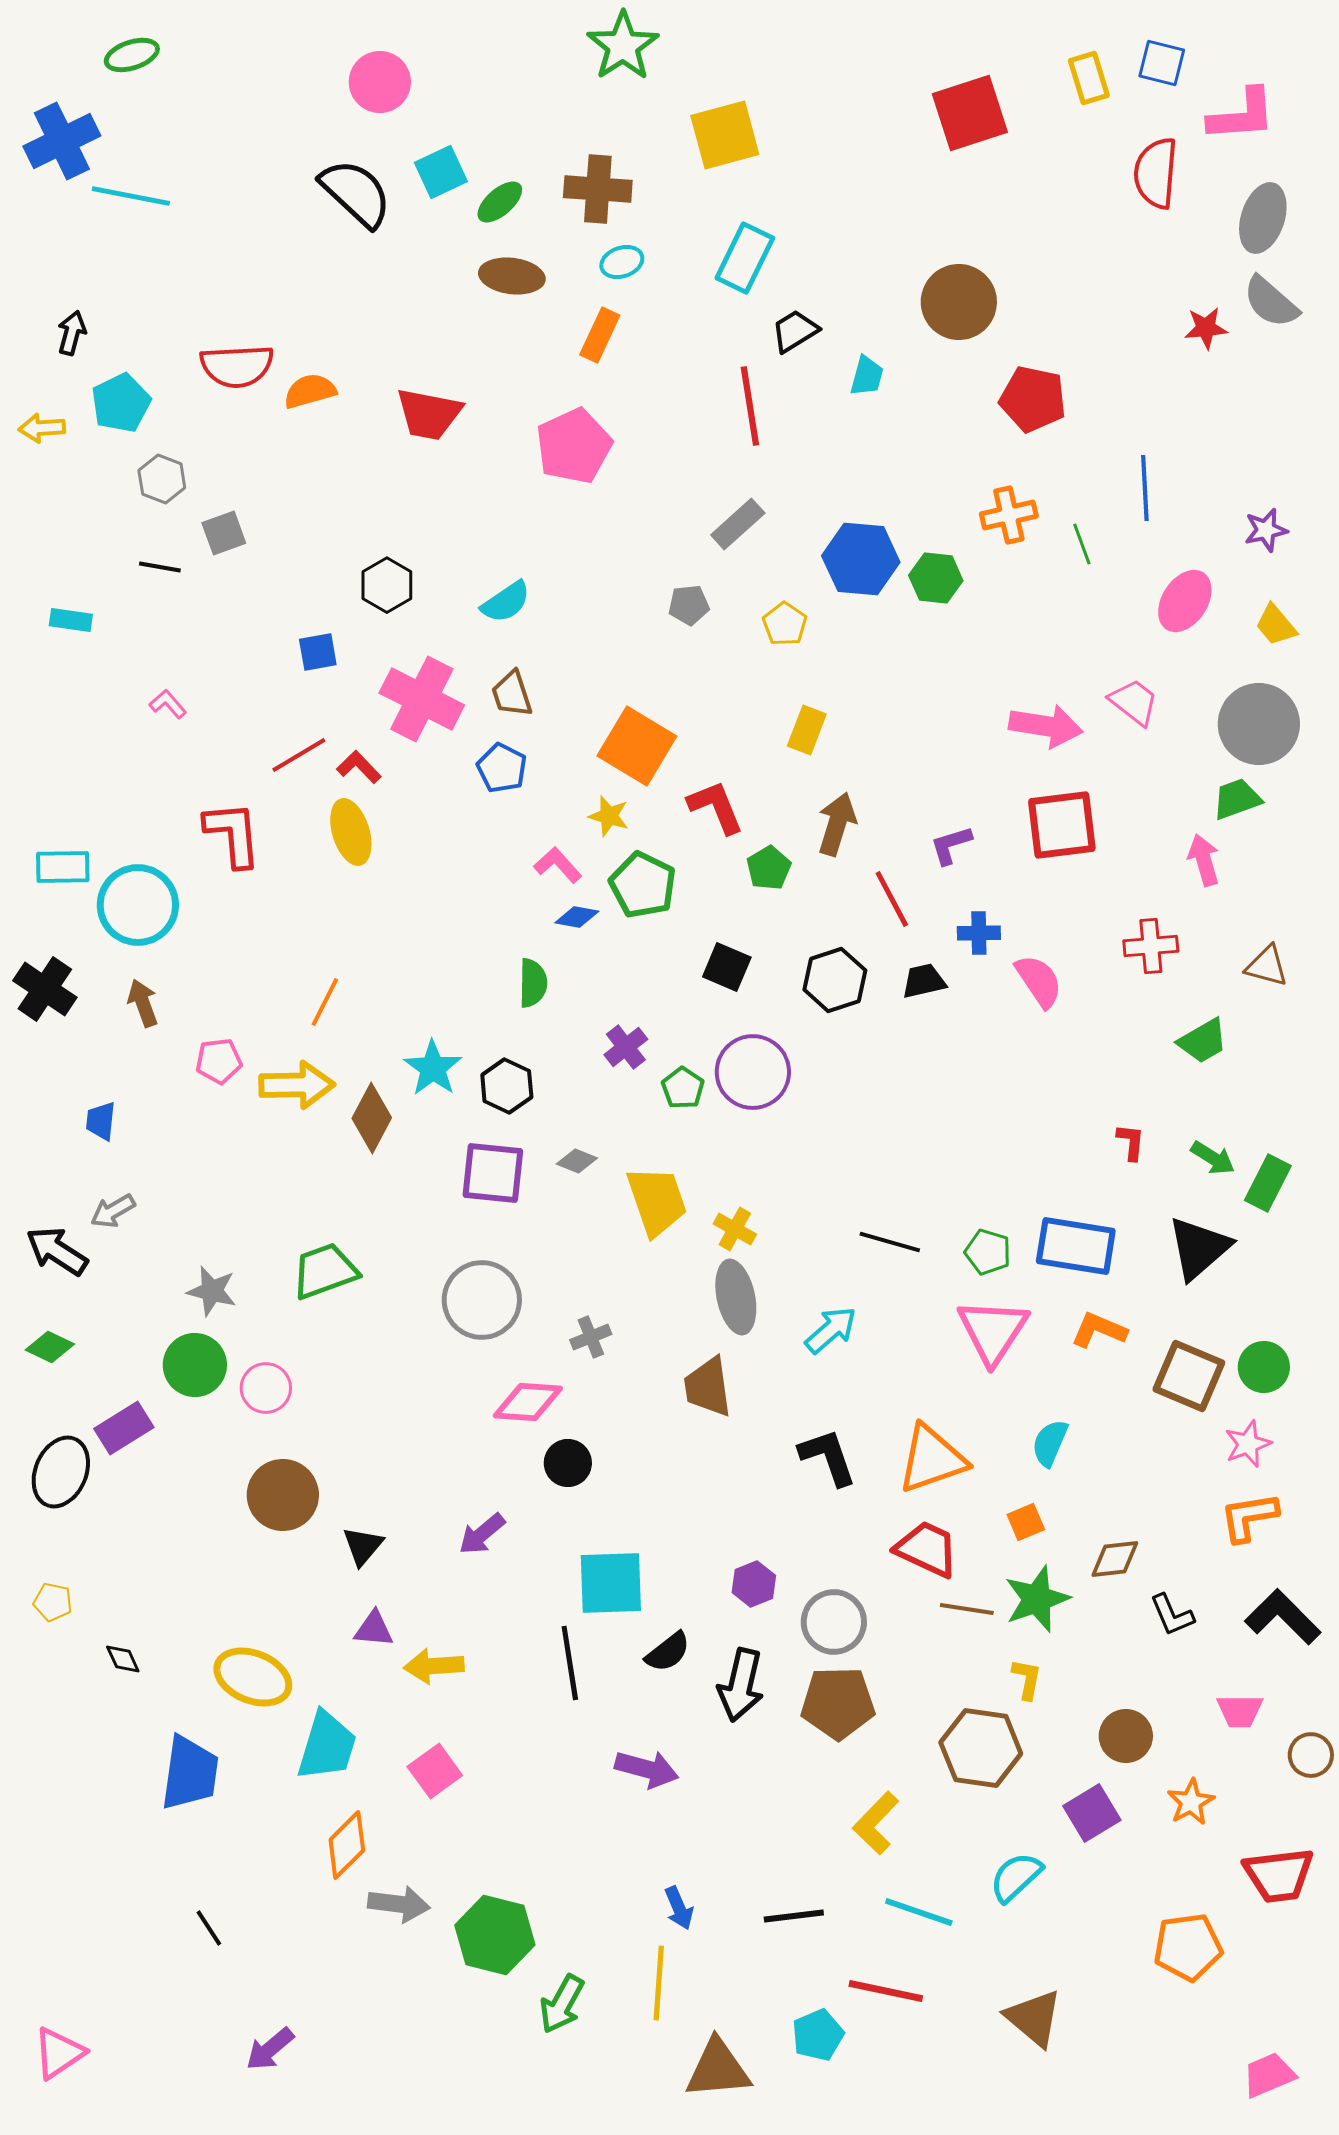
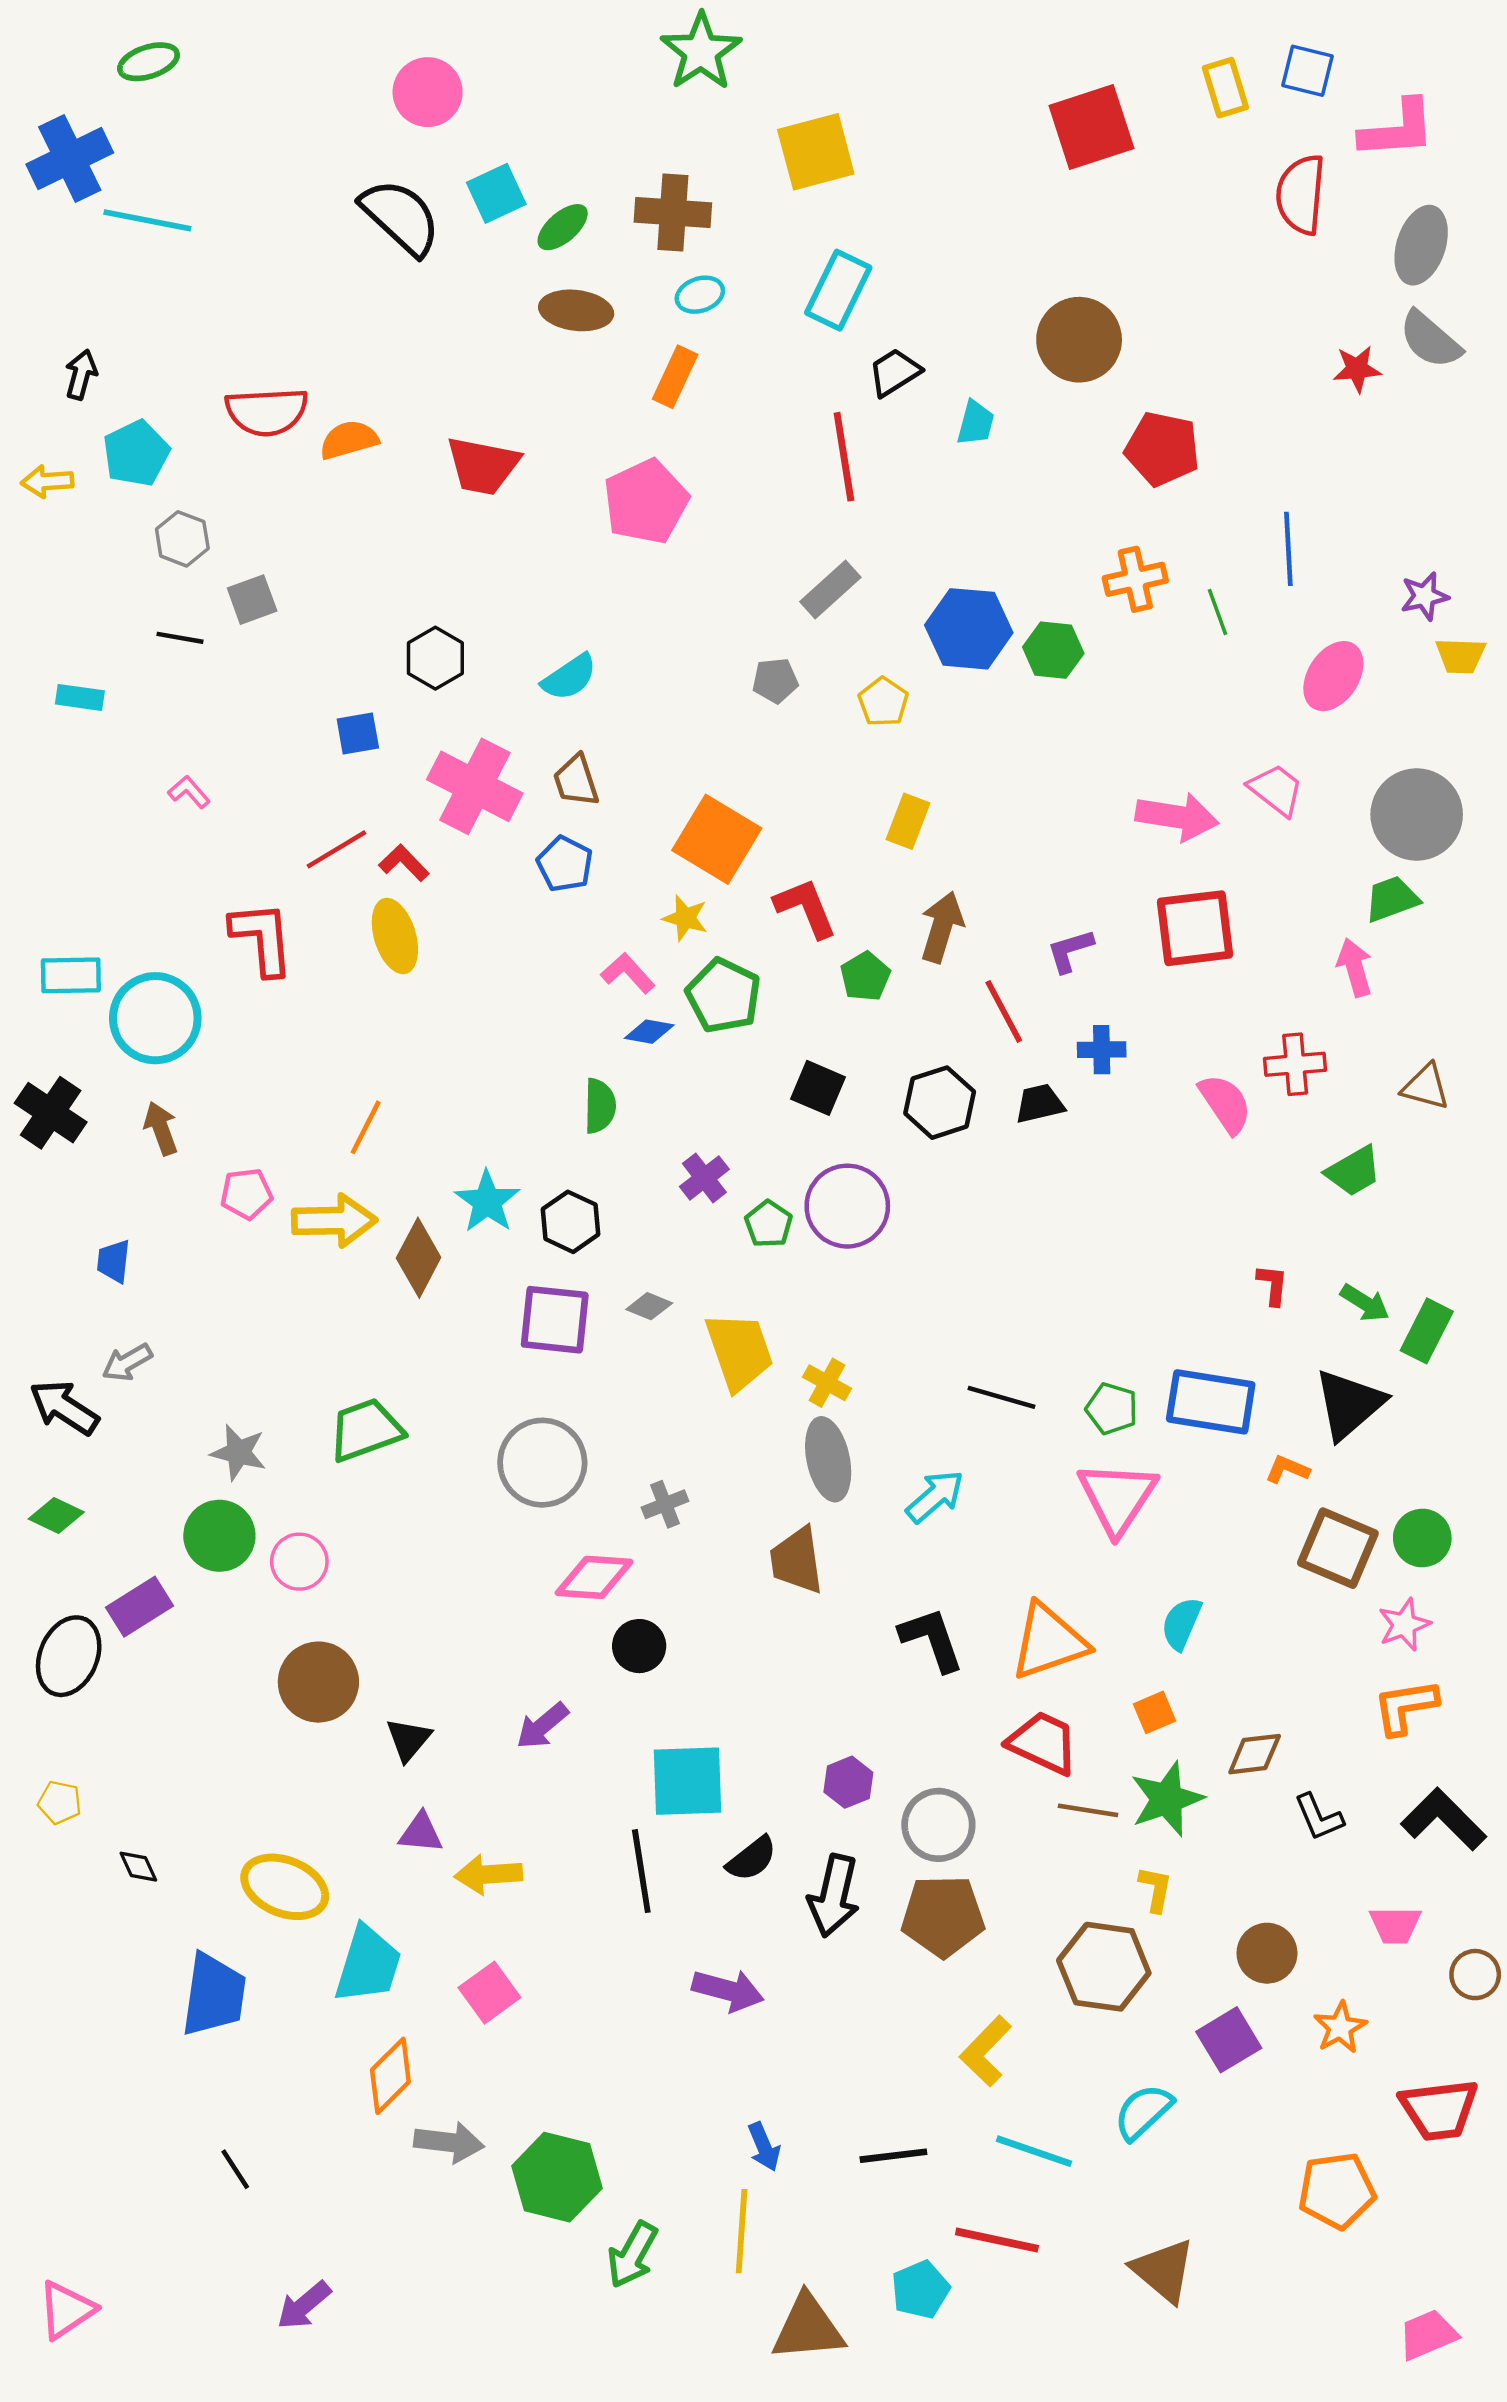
yellow trapezoid: (1276, 625) -> (1461, 656), moved, turned -48
pink semicircle: (1039, 981) -> (1225, 1104), moved
orange L-shape: (1099, 1330) -> (1287, 1469), moved, size x0.7

